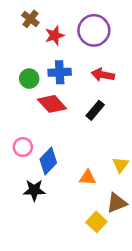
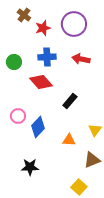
green circle: (29, 79) -> (14, 62), moved
black rectangle: (95, 110) -> (70, 101), moved
black star: (34, 190) -> (30, 167), moved
yellow square: (96, 222) -> (79, 187), moved

